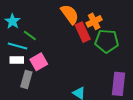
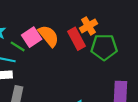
orange semicircle: (70, 14) -> (49, 36), moved
pink square: (39, 62) -> (32, 37), moved

